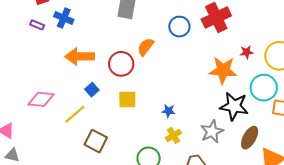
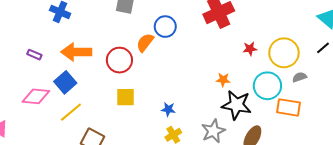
purple rectangle: (37, 25) -> (34, 55), moved
blue circle: (179, 27) -> (165, 27), moved
orange star: (223, 70) -> (223, 80), moved, size x0.5
blue square: (92, 90) -> (65, 82), moved, size x1.5

